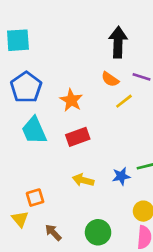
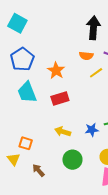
cyan square: (18, 40) -> (17, 23), turned 30
orange semicircle: (110, 79) -> (86, 56), turned -32
orange square: (35, 198) -> (26, 143), turned 32
green circle: (98, 232) -> (72, 160), moved

